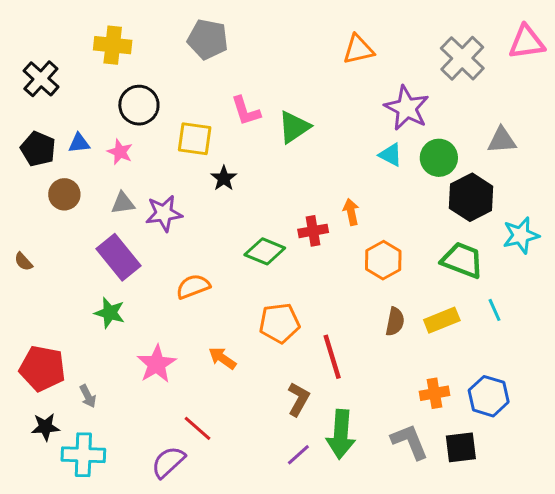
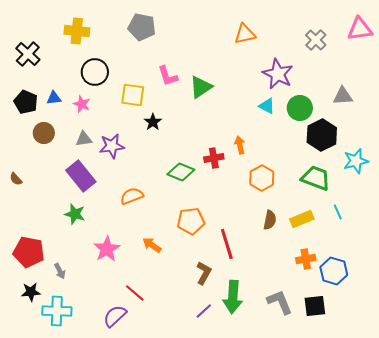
gray cross: (462, 58) -> (316, 40), size x0.7
orange cross: (434, 393) -> (306, 259), moved

